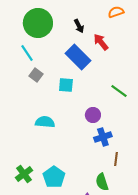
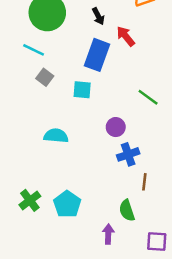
cyan line: (27, 53) -> (34, 50), turned -30
blue rectangle: (78, 57) -> (97, 55), turned 65

